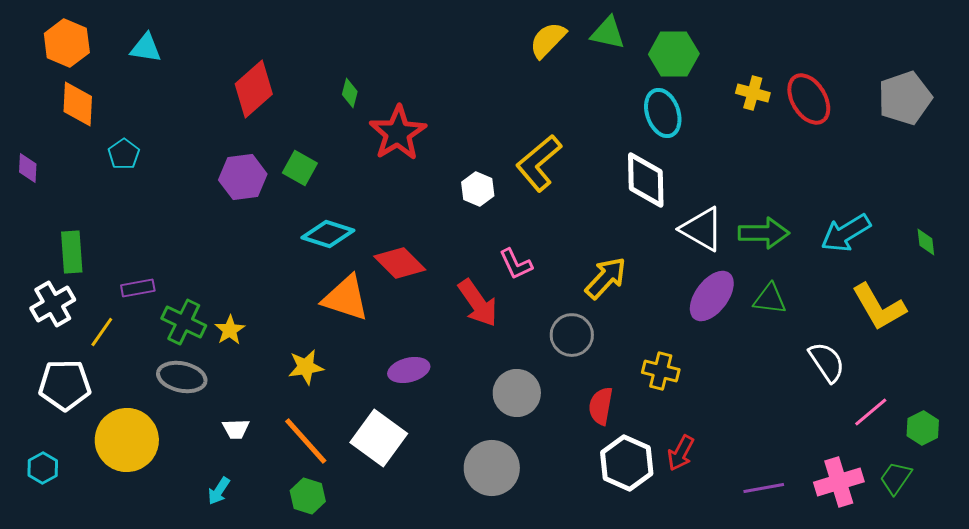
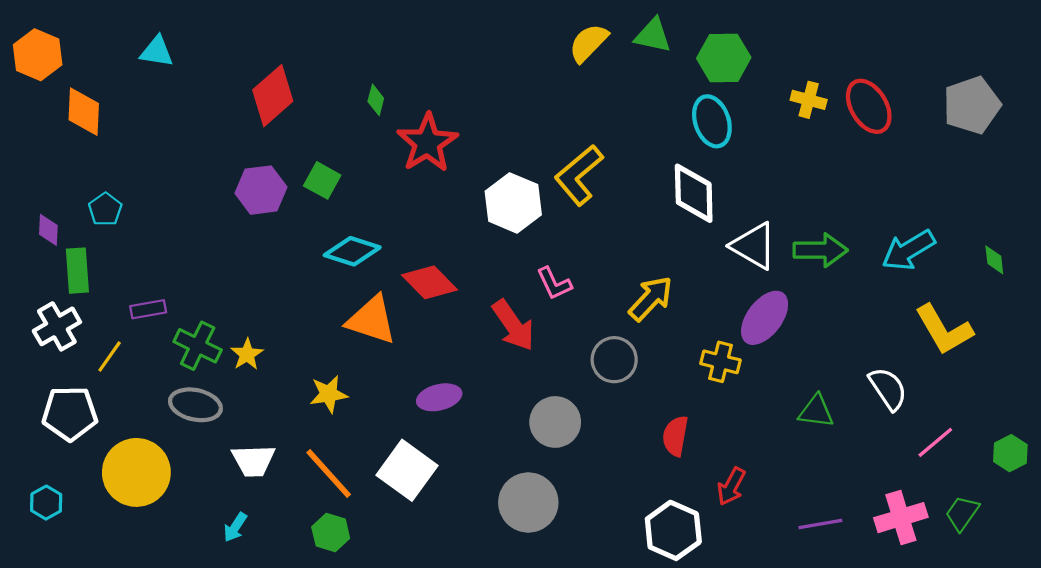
orange hexagon: (67, 43) -> (38, 55), moved
cyan pentagon: (124, 154) -> (105, 209), moved
purple diamond: (28, 168) -> (48, 230), moved
white hexagon: (478, 189) -> (513, 203), size x1.6
green triangle: (770, 299) -> (816, 411), moved
yellow cross: (661, 371) -> (721, 362), moved
red semicircle: (601, 406) -> (675, 436), moved
green hexagon: (923, 428) -> (1010, 453), moved
white trapezoid: (236, 429) -> (253, 461), size x1.5
white hexagon: (627, 463) -> (673, 530), moved

